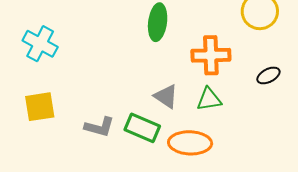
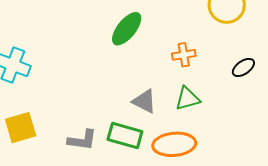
green ellipse: (158, 22) -> (127, 29), turned 39
orange cross: (211, 55) -> (184, 55), size x0.6

